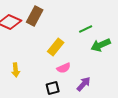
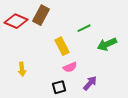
green line: (86, 29) -> (84, 28), moved
yellow rectangle: (56, 47) -> (62, 46), turned -66

